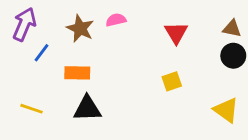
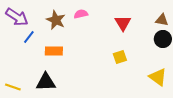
purple arrow: (24, 24) -> (17, 17), turned 100
yellow line: (31, 109) -> (13, 87), moved
black triangle: (87, 109) -> (46, 82), moved

